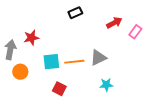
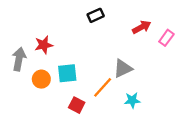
orange line: (74, 62) -> (103, 87), moved, turned -42
orange circle: (20, 72) -> (41, 79), moved

